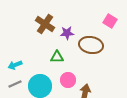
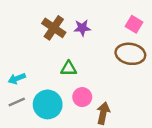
purple star: (67, 33) -> (82, 28), moved
brown ellipse: (91, 45) -> (130, 54), moved

